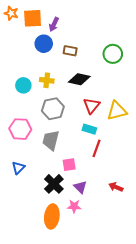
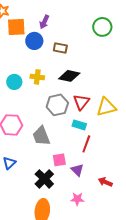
orange square: (33, 18) -> (16, 27), moved
green circle: (113, 54) -> (102, 27), moved
gray hexagon: (53, 109) -> (57, 105), moved
gray trapezoid: (51, 140) -> (41, 136), turned -35
purple triangle: (80, 187) -> (77, 170), moved
pink star: (74, 206) -> (77, 199), moved

